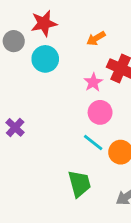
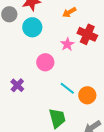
pink circle: (100, 112) -> (45, 62), moved
purple cross: (15, 127) -> (17, 85), moved

